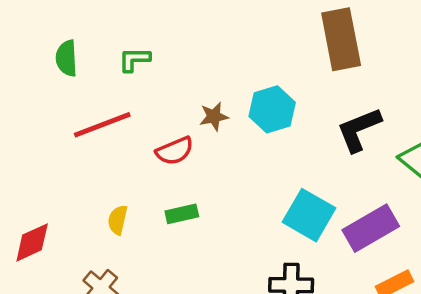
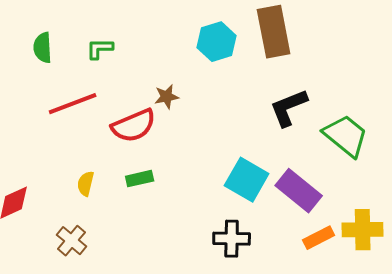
cyan hexagon: (272, 109) -> (217, 42), moved
red semicircle: (175, 151) -> (134, 126), size x1.4
purple rectangle: (371, 228) -> (299, 191), turned 69

